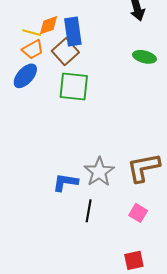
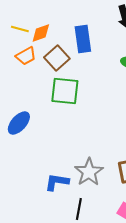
blue rectangle: (73, 32) -> (83, 39), moved
yellow line: (32, 33) -> (20, 29), moved
blue ellipse: (25, 76) -> (19, 123), moved

